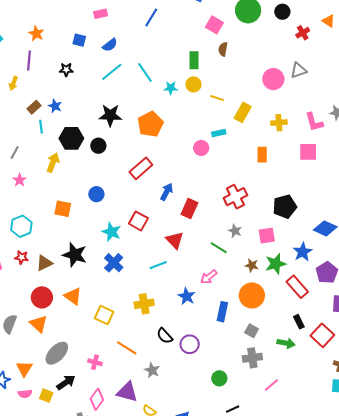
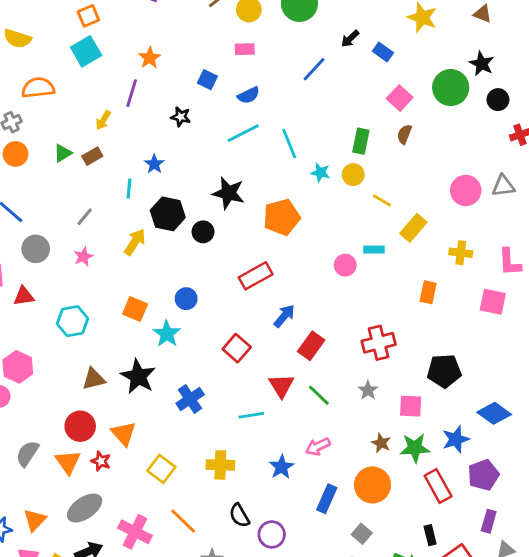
brown rectangle: (34, 107) -> (92, 156), moved
cyan star: (111, 232) -> (167, 334), moved
green line: (219, 248) -> (319, 395), moved
red star: (22, 257) -> (101, 461), moved
pink cross: (95, 362) -> (135, 532), size x1.6

